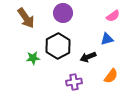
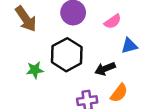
pink semicircle: (113, 16) -> (113, 21), moved
orange semicircle: (111, 76) -> (119, 93), moved

